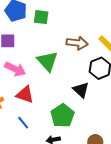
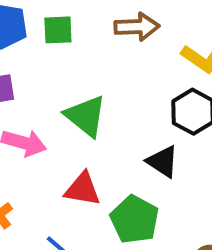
brown arrow: (77, 43) -> (137, 27), moved
red triangle: (25, 95) -> (83, 189), moved

